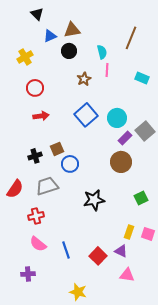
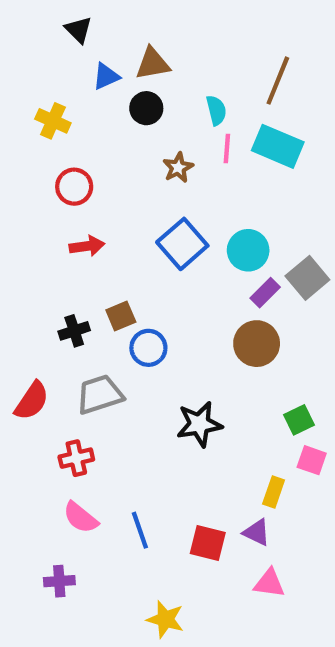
yellow cross: (25, 57) -> (53, 121), turned -35
cyan rectangle: (142, 78) -> (278, 146), moved, size x1.6
pink square: (148, 234) -> (312, 460), moved
red square: (98, 256) -> (208, 543), turned -30

